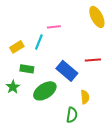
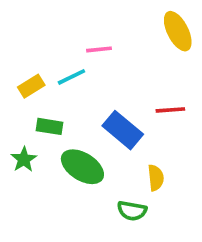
cyan line: (39, 42) -> (71, 77), turned 42
green ellipse: (45, 91) -> (82, 167), turned 65
green semicircle: (72, 115) -> (132, 211), turned 91

